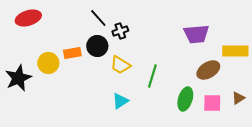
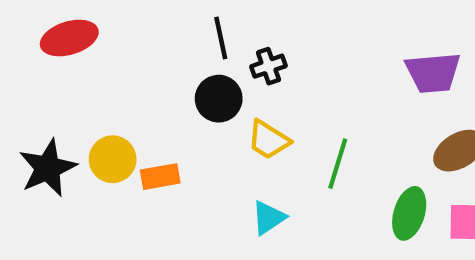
black line: (98, 18) -> (221, 38), turned 30
orange rectangle: (72, 53) -> (160, 177), moved
yellow circle: (48, 63) -> (113, 159), moved

